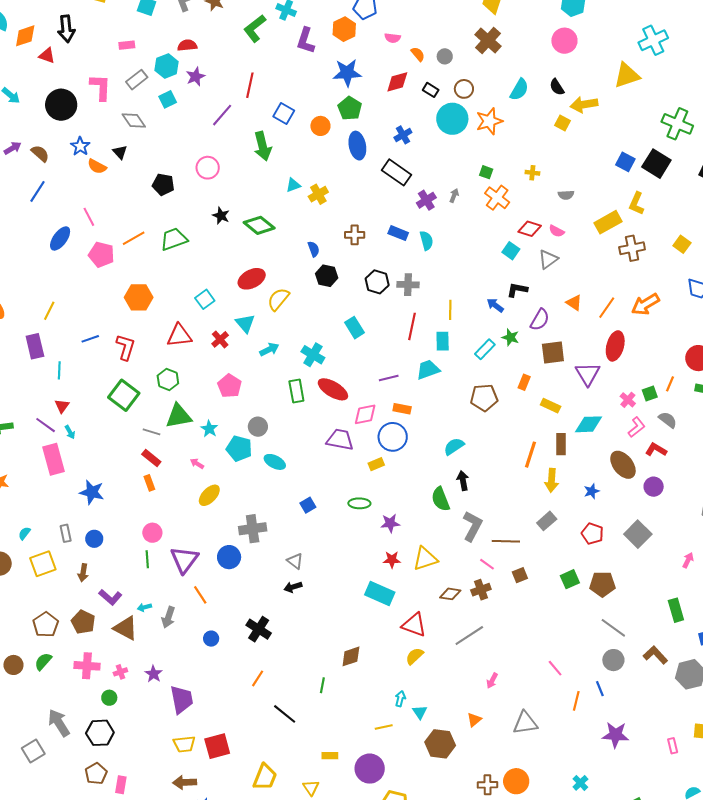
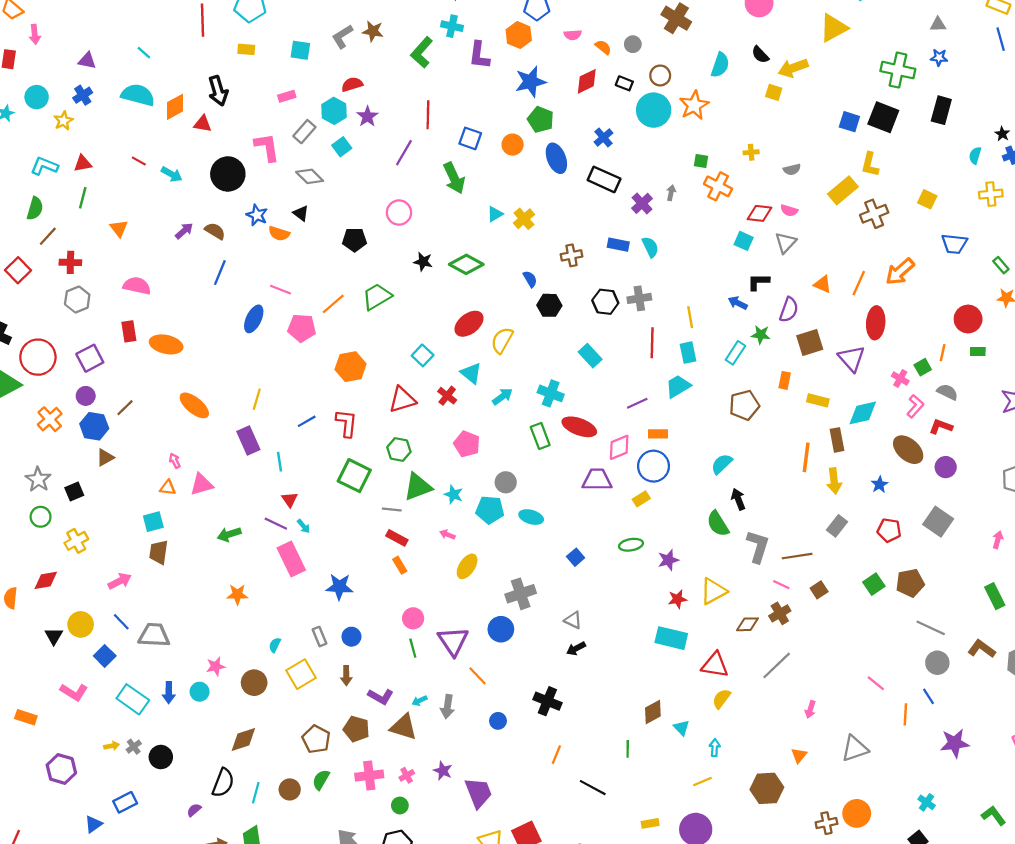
pink line: (89, 217) -> (281, 290), turned -30
cyan triangle: (420, 712) -> (681, 728), moved

